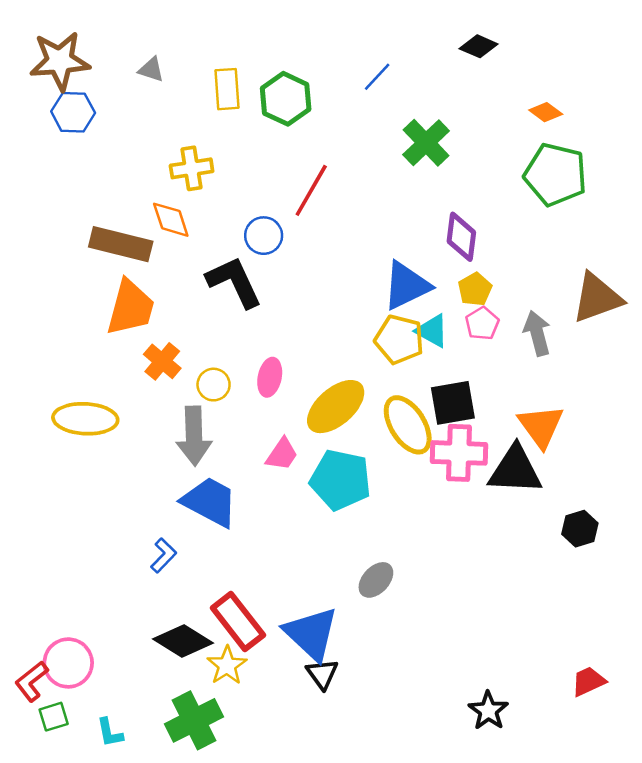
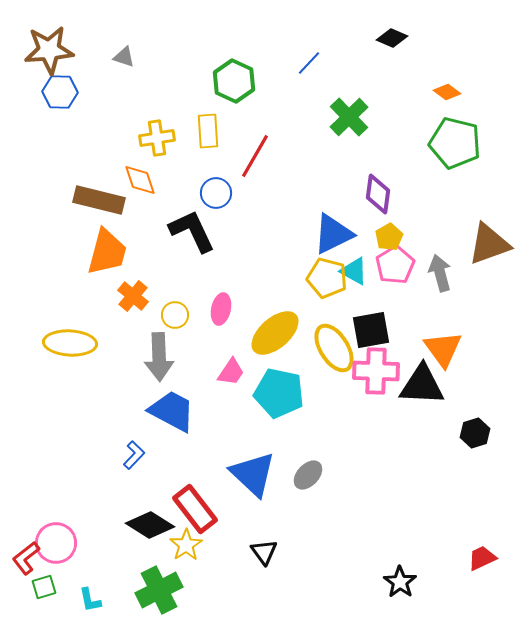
yellow rectangle: (227, 89) -> (208, 131), moved
pink pentagon: (482, 323) -> (395, 265), size x1.4
blue triangle: (311, 634) -> (253, 474), moved

